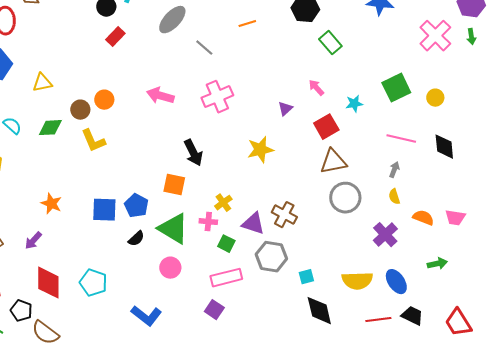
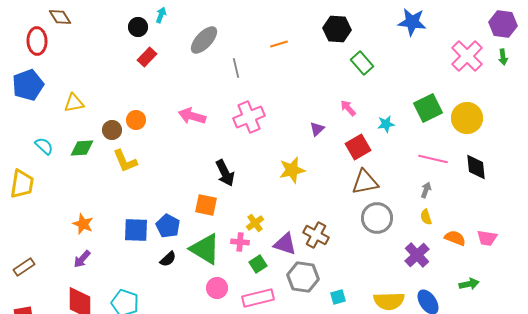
gray line: (204, 48) -> (236, 68), turned 36
yellow circle: (435, 98) -> (467, 118), size x1.8
purple arrow: (33, 241) -> (82, 259), moved
green square: (226, 244) -> (258, 264), turned 30
pink circle: (170, 268) -> (217, 288), moved

